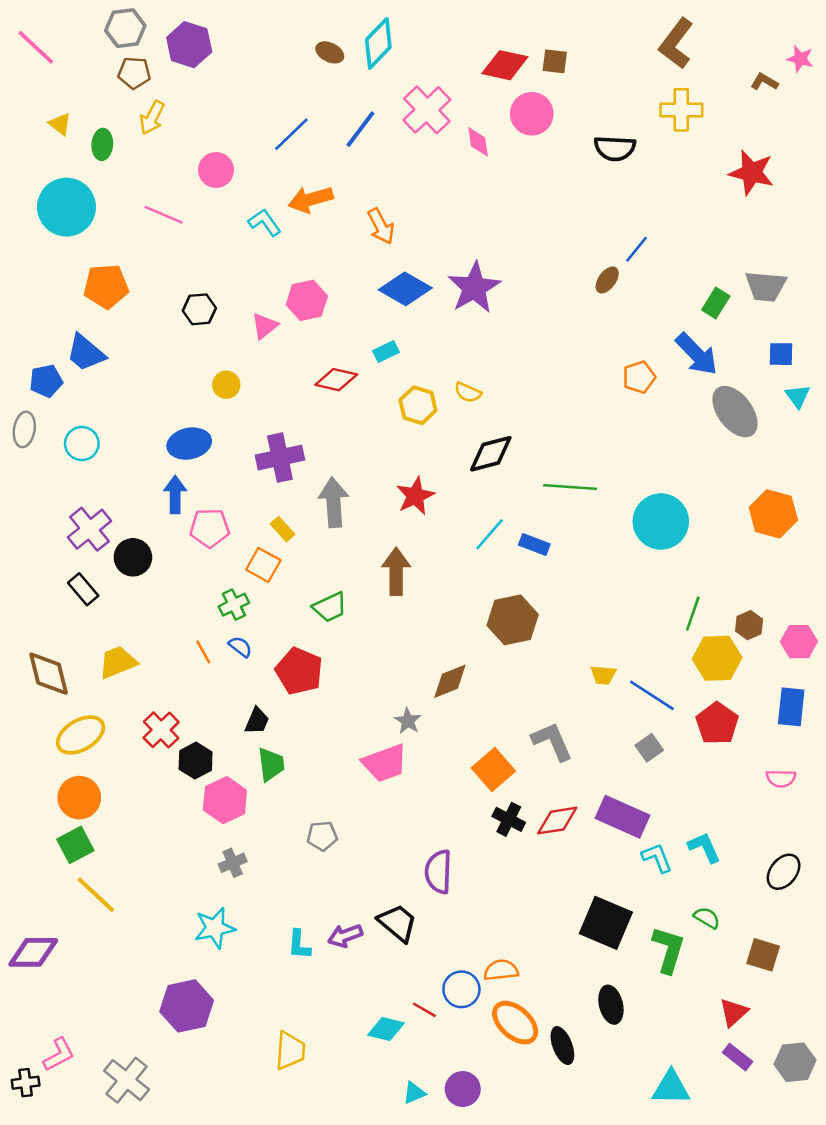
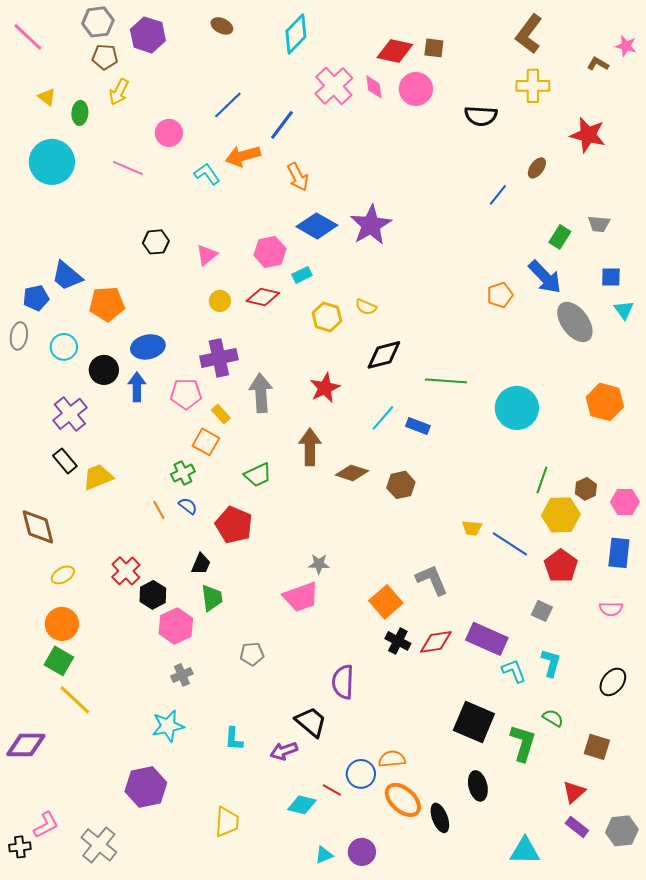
brown ellipse: (330, 52) -> (222, 26), moved
blue line: (360, 129) -> (282, 125), moved
pink diamond: (478, 142) -> (374, 87), moved
brown ellipse: (607, 280) -> (537, 168), moved
orange pentagon: (106, 286) -> (107, 304), moved
gray trapezoid: (766, 286) -> (599, 224), size x0.7
pink hexagon: (307, 300) -> (270, 252), moved
yellow circle: (226, 385) -> (220, 301), moved
pink pentagon: (210, 528) -> (186, 394), moved
black circle: (133, 557) -> (104, 370), moved
brown hexagon: (513, 620) -> (401, 485), size x0.7
yellow trapezoid: (118, 662) -> (98, 477), moved
brown diamond: (450, 681) -> (352, 473), moved, turned 40
gray star: (408, 721) -> (319, 564), turned -30
yellow ellipse: (81, 735) -> (63, 575), size x0.6
gray square: (649, 748) -> (542, 611), moved, turned -30
green square: (75, 845) -> (59, 661), turned -32
cyan L-shape: (704, 847) -> (551, 663), turned 40
purple arrow: (345, 936) -> (284, 751), moved

